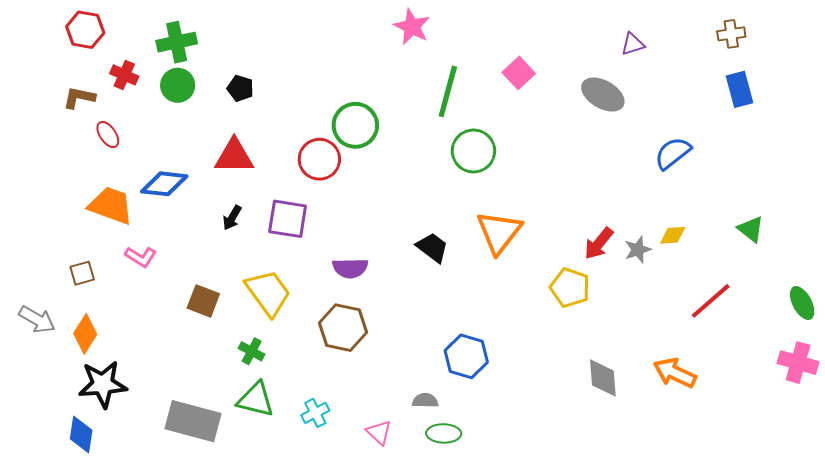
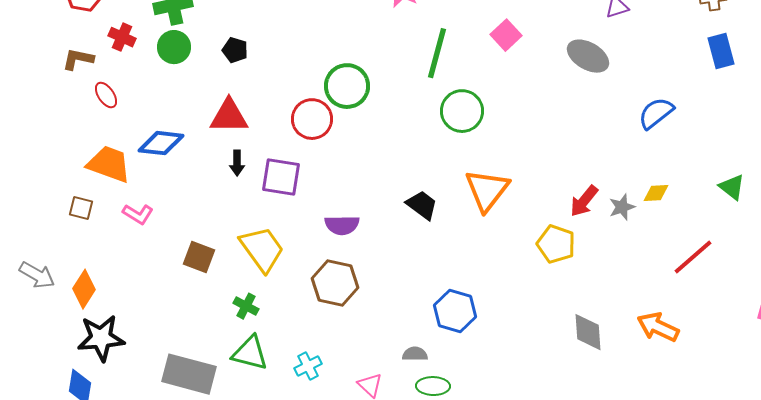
black arrow: (232, 218) -> (237, 163), moved, turned -30
brown square: (82, 273) -> (81, 208), moved, turned 30

